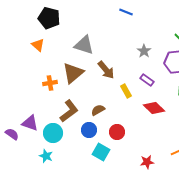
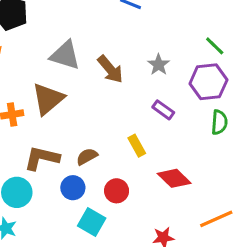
brown arrow: (106, 70) -> (110, 69), moved
yellow rectangle: (126, 91) -> (137, 146), moved
red diamond: (154, 108) -> (174, 178), moved
brown L-shape: (69, 111) -> (42, 158), turned -130

